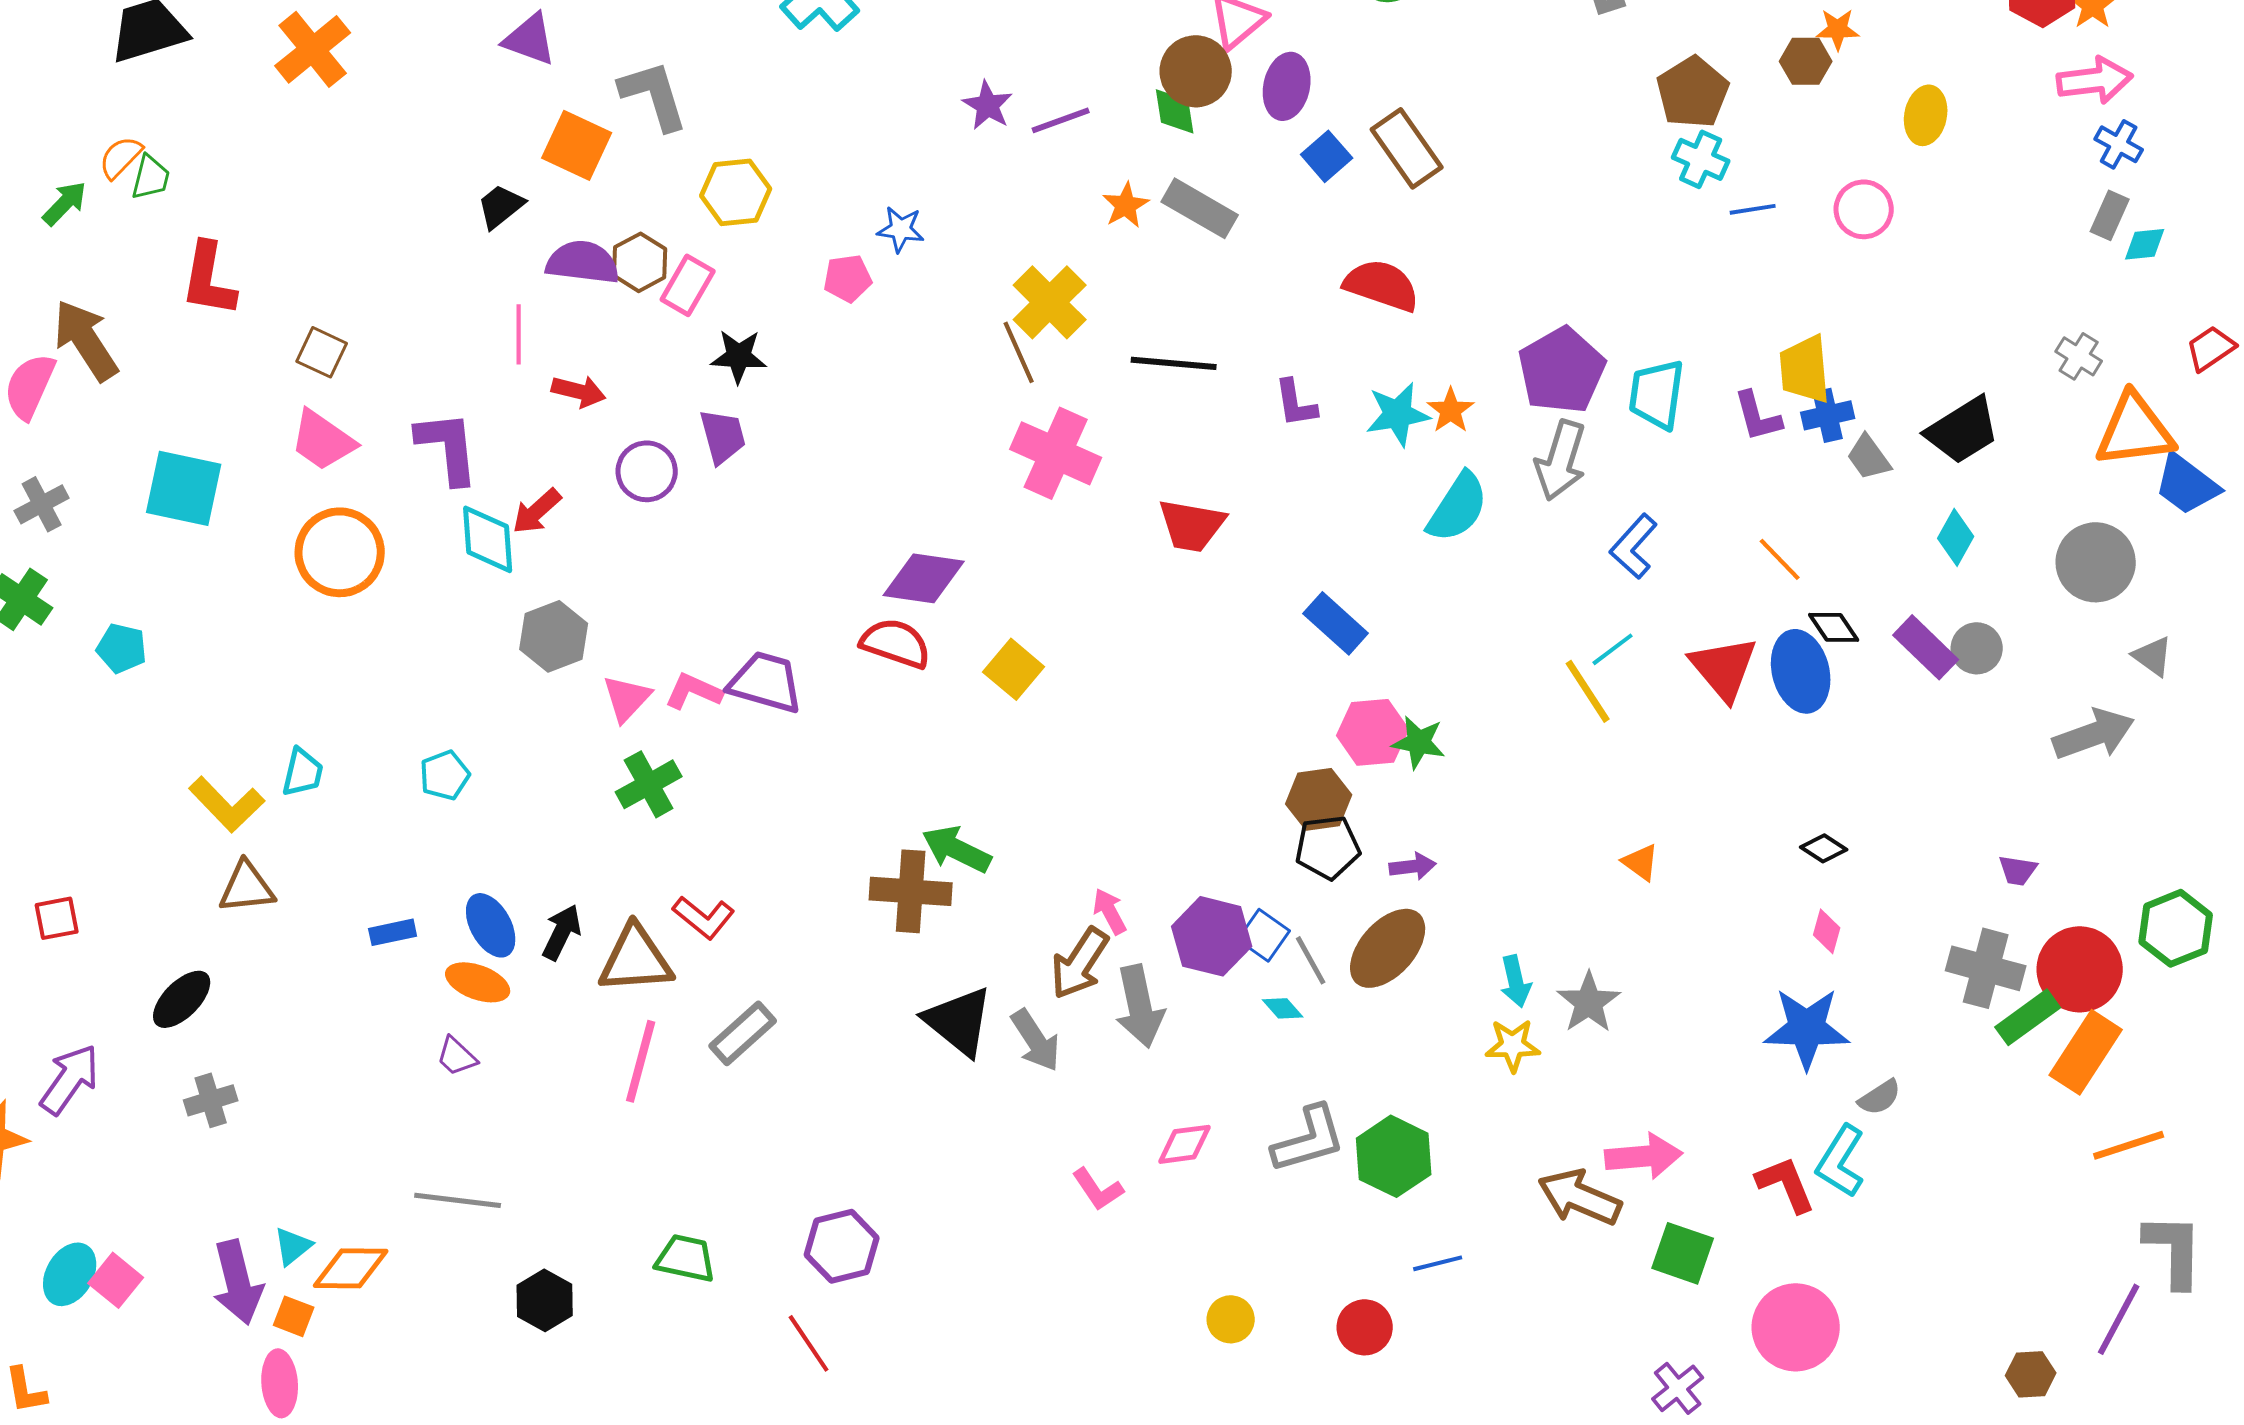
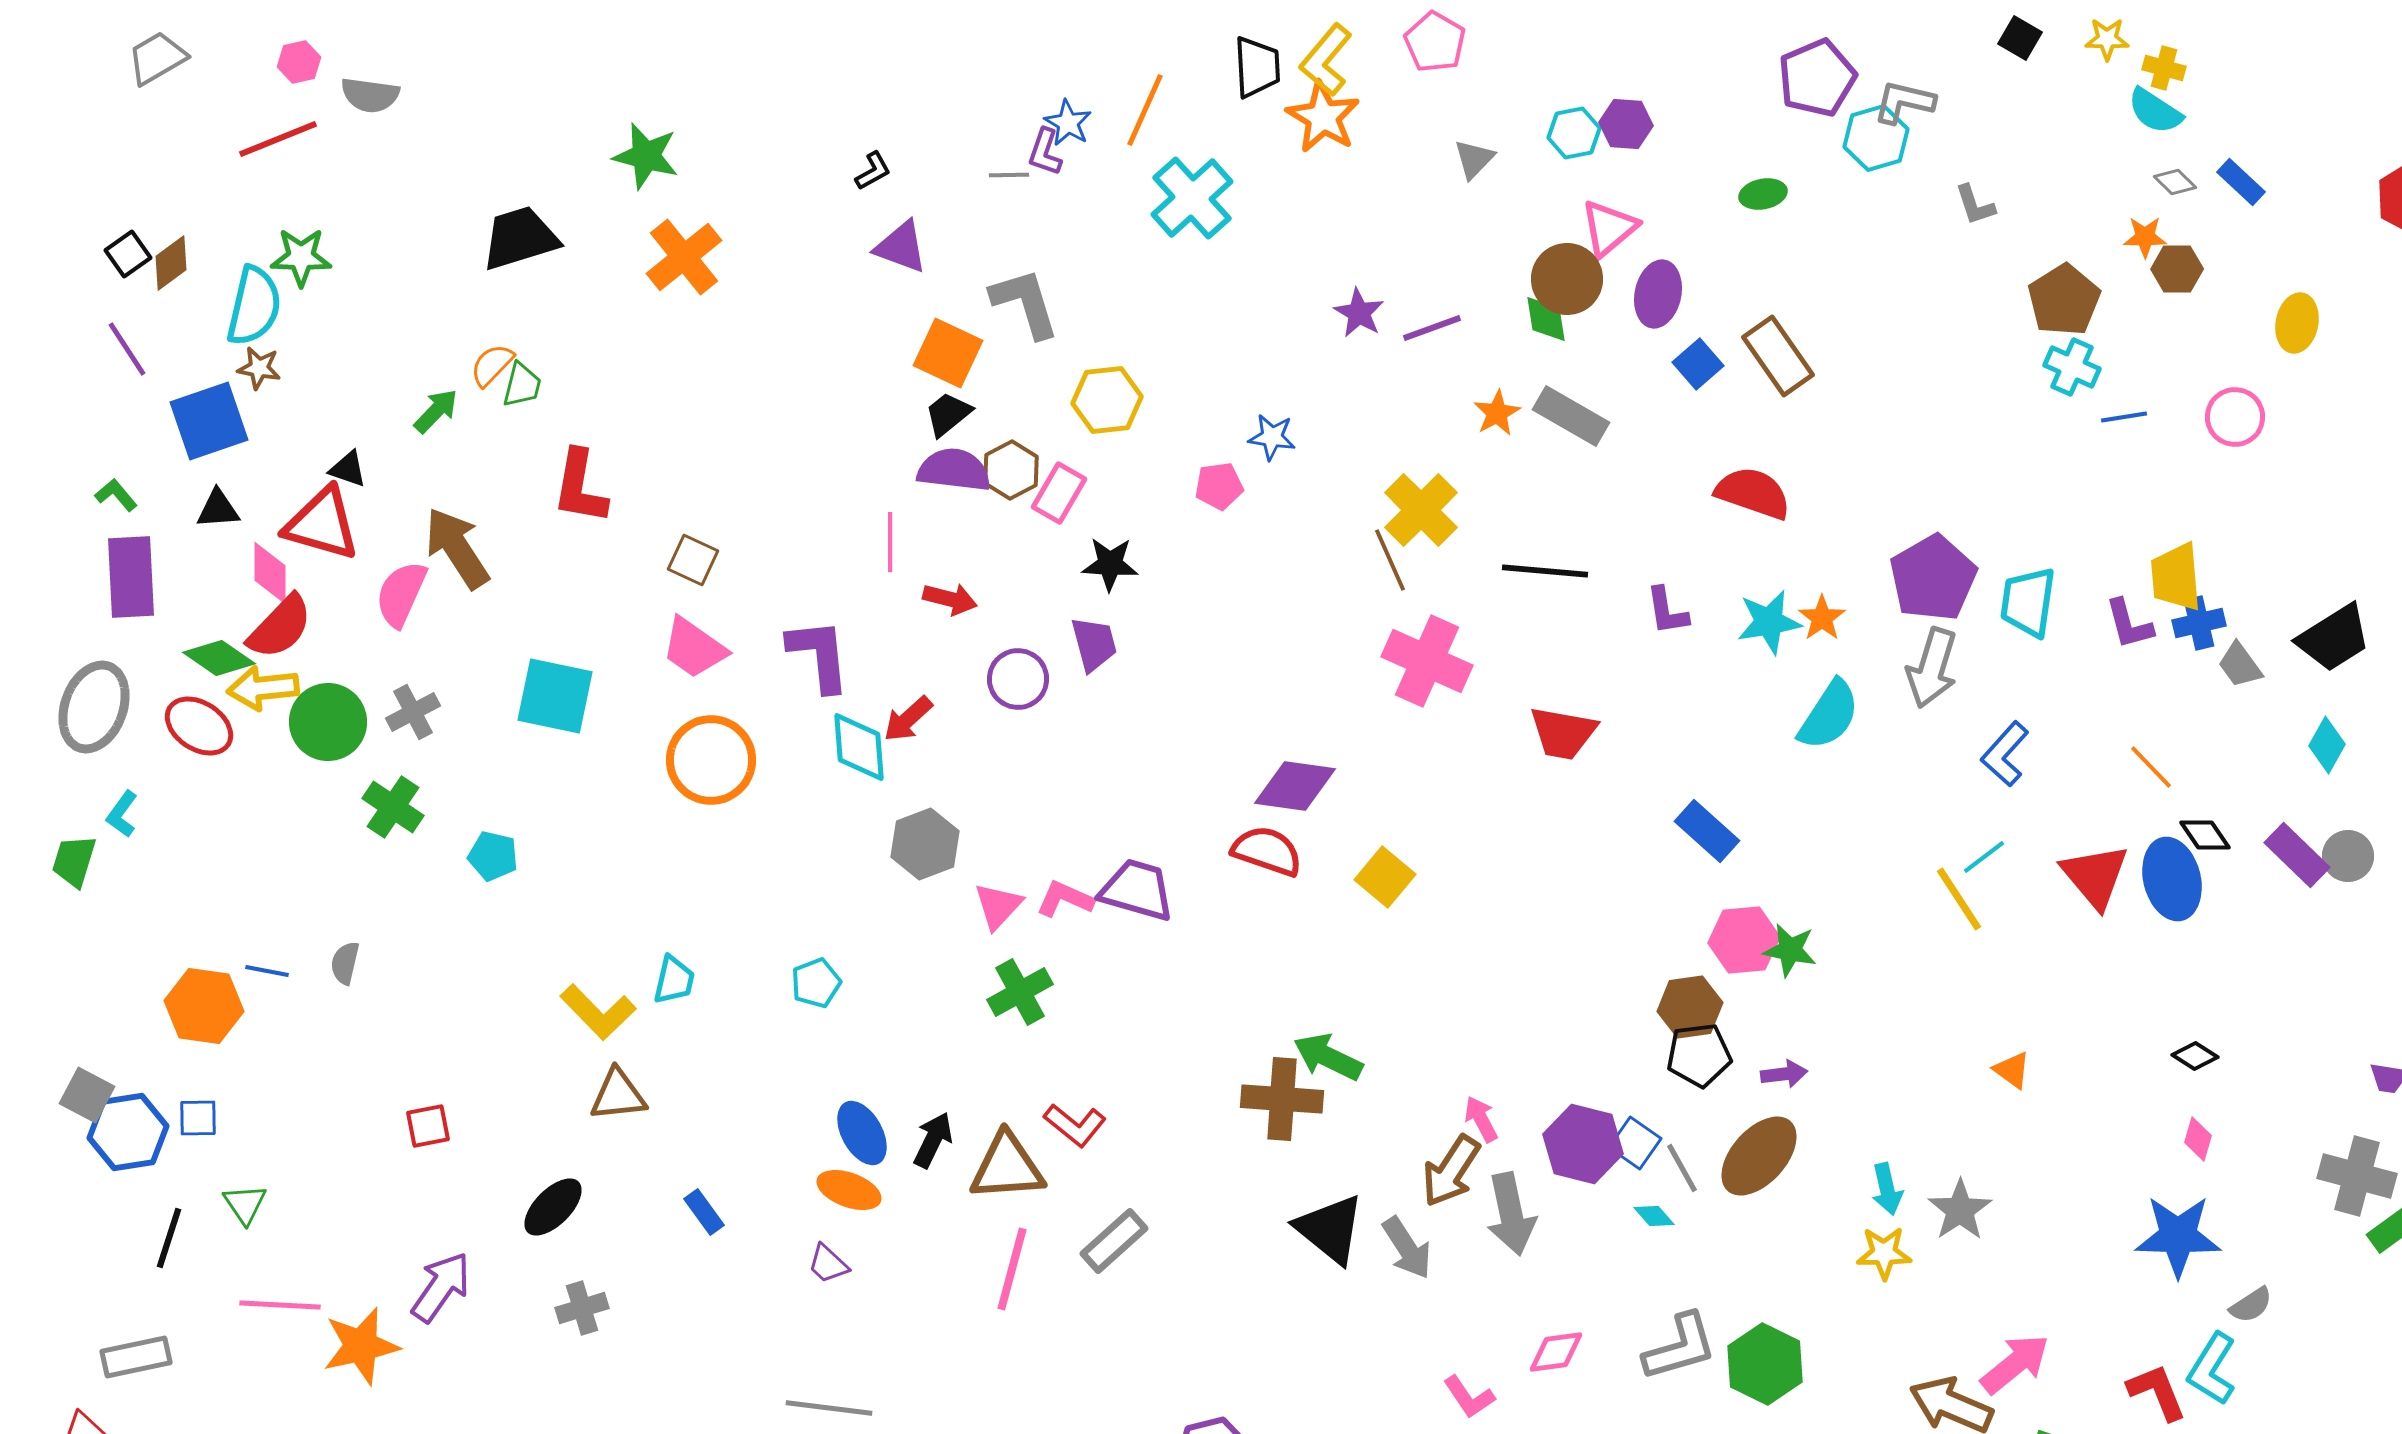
orange star: (1838, 29) -> (2145, 237), moved
black trapezoid: (501, 206) -> (948, 414), moved
blue rectangle: (393, 932) -> (704, 1212), moved, turned 66
pink arrow: (1644, 1156) -> (2015, 1364), turned -34

